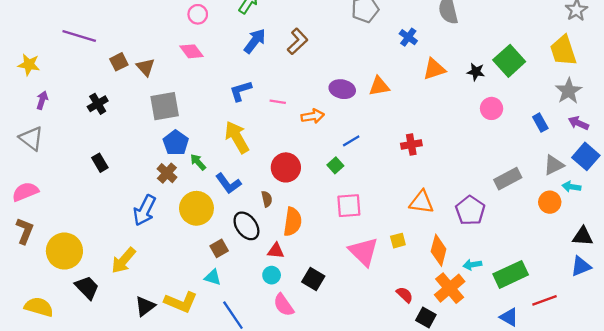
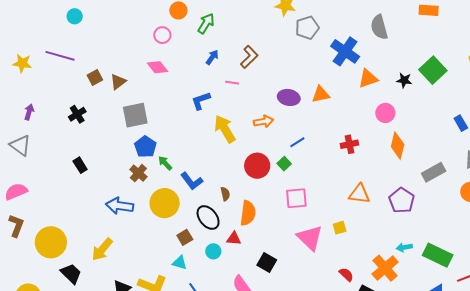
blue cross: (408, 37) -> (345, 51), size x1.8
blue arrow: (255, 41) -> (212, 57), size x0.7
yellow star: (29, 65) -> (22, 63), moved
brown triangle: (146, 67) -> (118, 82), turned 36
pink line: (278, 102) -> (232, 83), moved
pink circle: (492, 108) -> (385, 113), moved
yellow arrow: (237, 137) -> (225, 129), moved
red circle: (286, 167) -> (257, 166), moved
blue arrow: (145, 210) -> (120, 206), turned 72
orange diamond: (439, 250) -> (398, 146), moved
green rectangle: (511, 274) -> (438, 255), turned 52
cyan circle: (272, 275) -> (213, 251), moved

